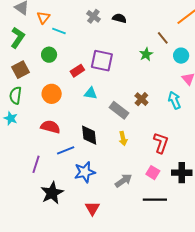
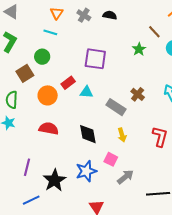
orange triangle: (43, 17) -> (57, 13), moved
brown square: (20, 70) -> (25, 73), moved
red rectangle: (77, 71) -> (68, 83), moved
blue line: (66, 150) -> (31, 200), moved
purple line: (36, 164) -> (27, 167), moved
pink square: (153, 173) -> (111, 159), moved
black star: (52, 193) -> (55, 180), moved

